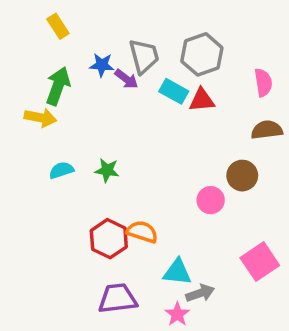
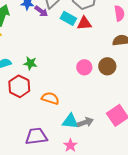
pink circle: (211, 200) -> (84, 67), moved
red hexagon: (109, 239) -> (19, 86), moved
gray arrow: (200, 293) -> (85, 122), moved

